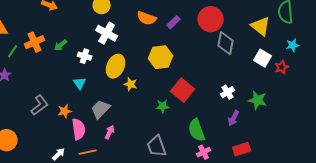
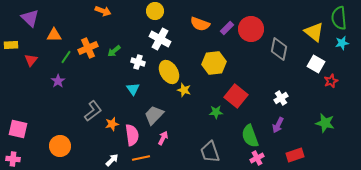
red circle: (211, 19) -> (251, 29), moved
cyan star: (293, 45) -> (342, 43), moved
yellow ellipse: (116, 66) -> (169, 72), turned -55
red star: (282, 67) -> (331, 81), moved
green star: (258, 100) -> (325, 123), moved
orange star: (65, 111) -> (112, 124), moved
purple arrow: (234, 118) -> (278, 125), moved

